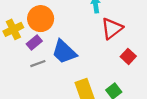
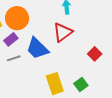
red triangle: (112, 28) -> (63, 32), moved

